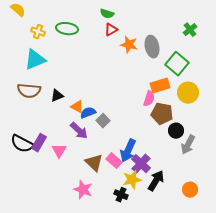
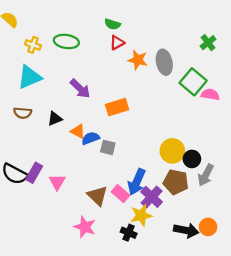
orange rectangle: (160, 86) -> (117, 107), moved
brown semicircle: (29, 91) -> (23, 113), size x0.7
yellow circle: (188, 93) -> (172, 151), moved
pink semicircle: (149, 99) -> (210, 94), moved, turned -98
brown pentagon: (162, 114) -> (176, 182), moved
gray square: (103, 121) -> (108, 147), turned -32
purple arrow: (79, 131) -> (80, 89), moved
black arrow: (156, 181) -> (186, 230), moved, turned 70

